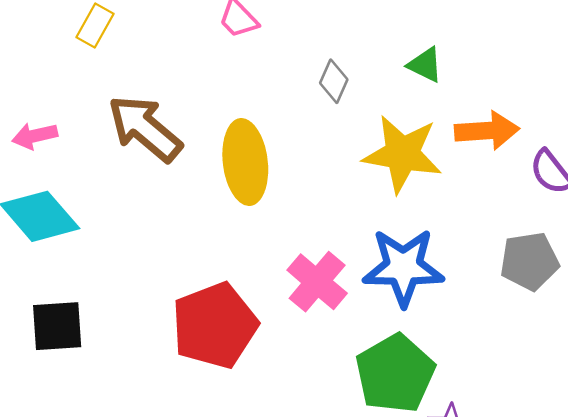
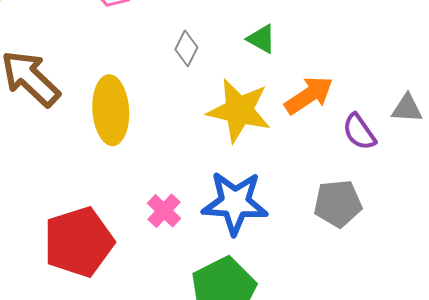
orange arrow: (487, 131) -> (309, 95), turned -33
pink cross: (317, 282) -> (164, 211), size x0.7

